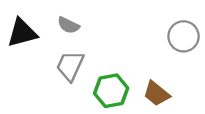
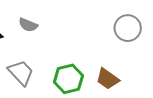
gray trapezoid: (70, 66) -> (21, 73), moved, turned 116

